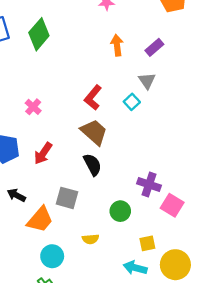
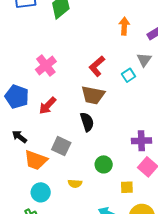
pink cross: (33, 107) -> (46, 66), size x1.5
brown trapezoid: (94, 132) -> (93, 95), turned 140
purple cross: (149, 184) -> (141, 141), moved, turned -30
orange trapezoid: (40, 220) -> (36, 160), turned 60
yellow square: (147, 243) -> (127, 187), moved

